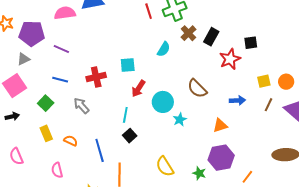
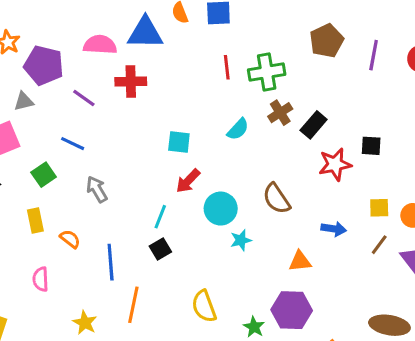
red cross: (96, 77) -> (131, 81), moved

